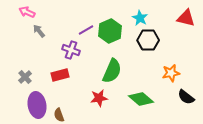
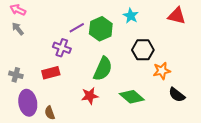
gray arrow: (39, 31) -> (18, 29), moved
black hexagon: (148, 40) -> (143, 50), moved
gray cross: (25, 77) -> (16, 75), turned -32

